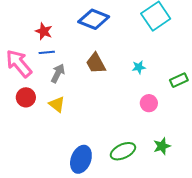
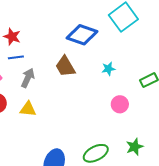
blue diamond: (94, 19) -> (82, 35), moved
yellow triangle: (57, 104) -> (28, 109), turned -30

